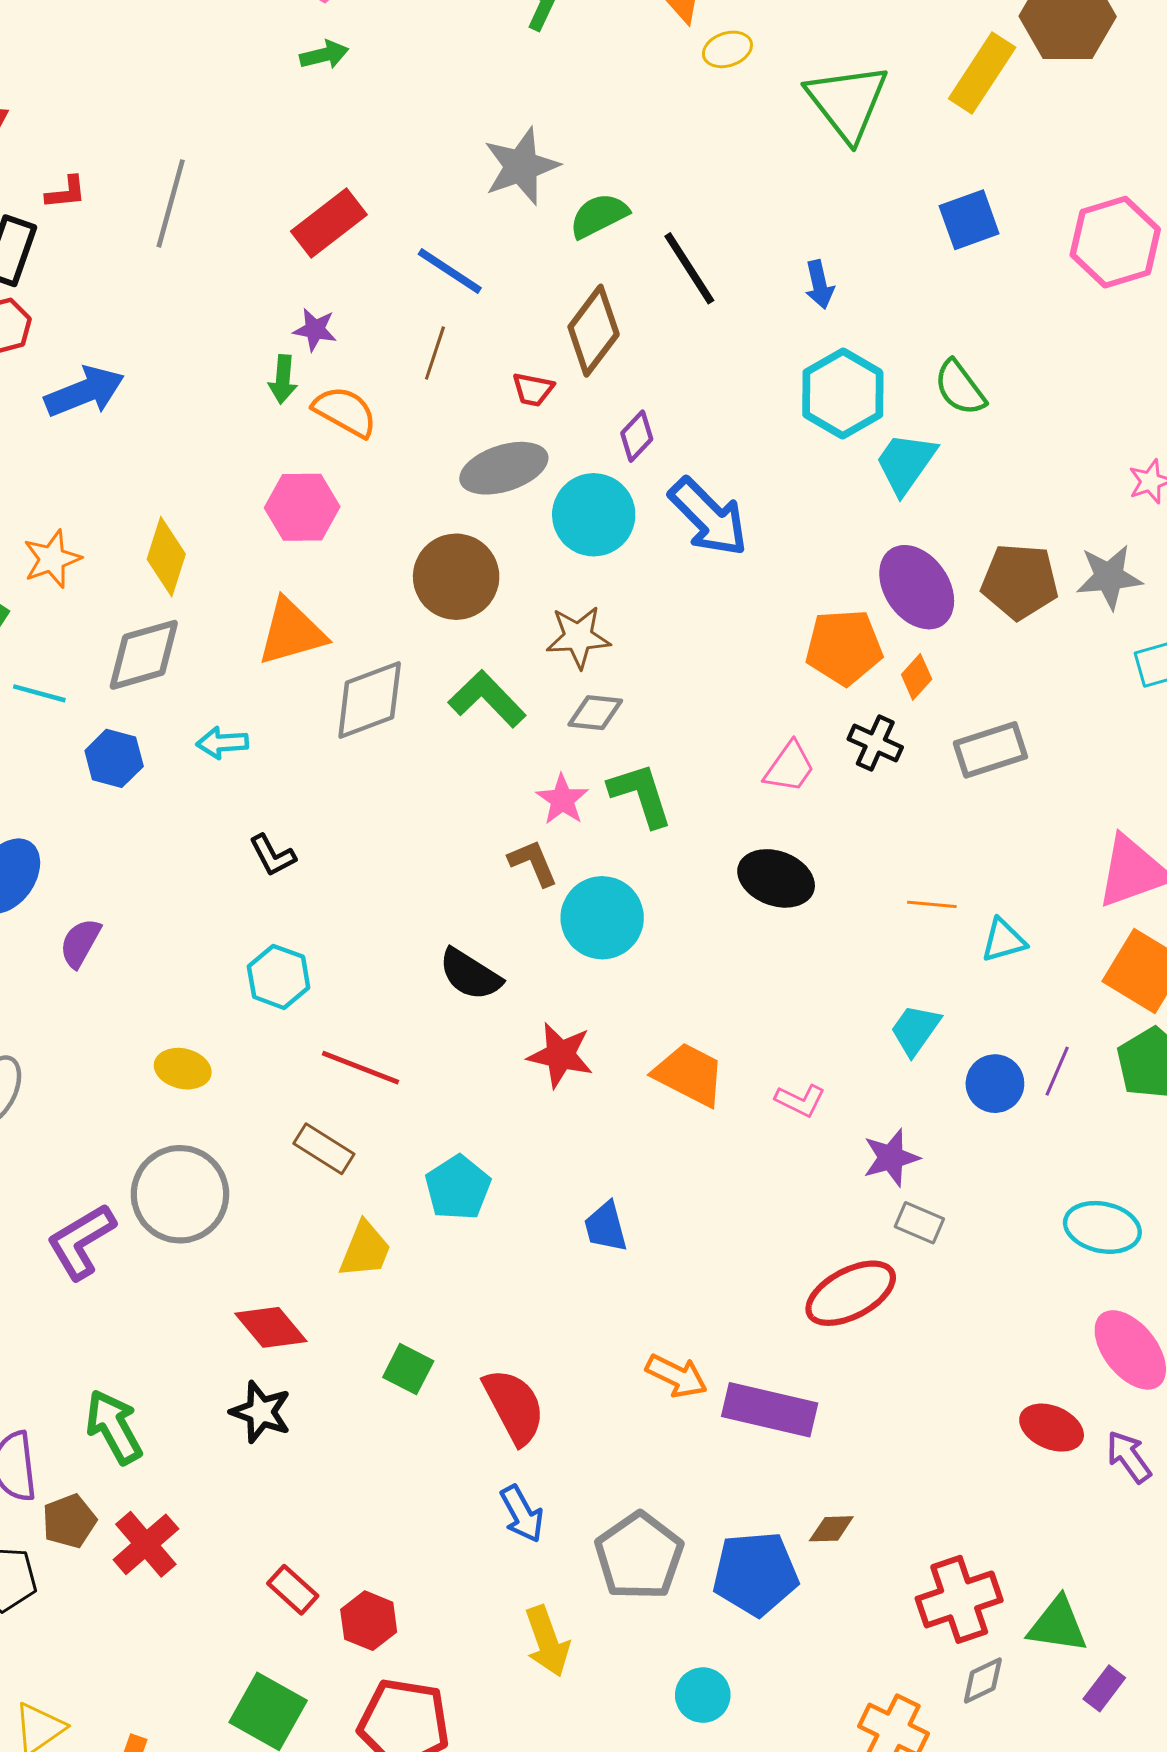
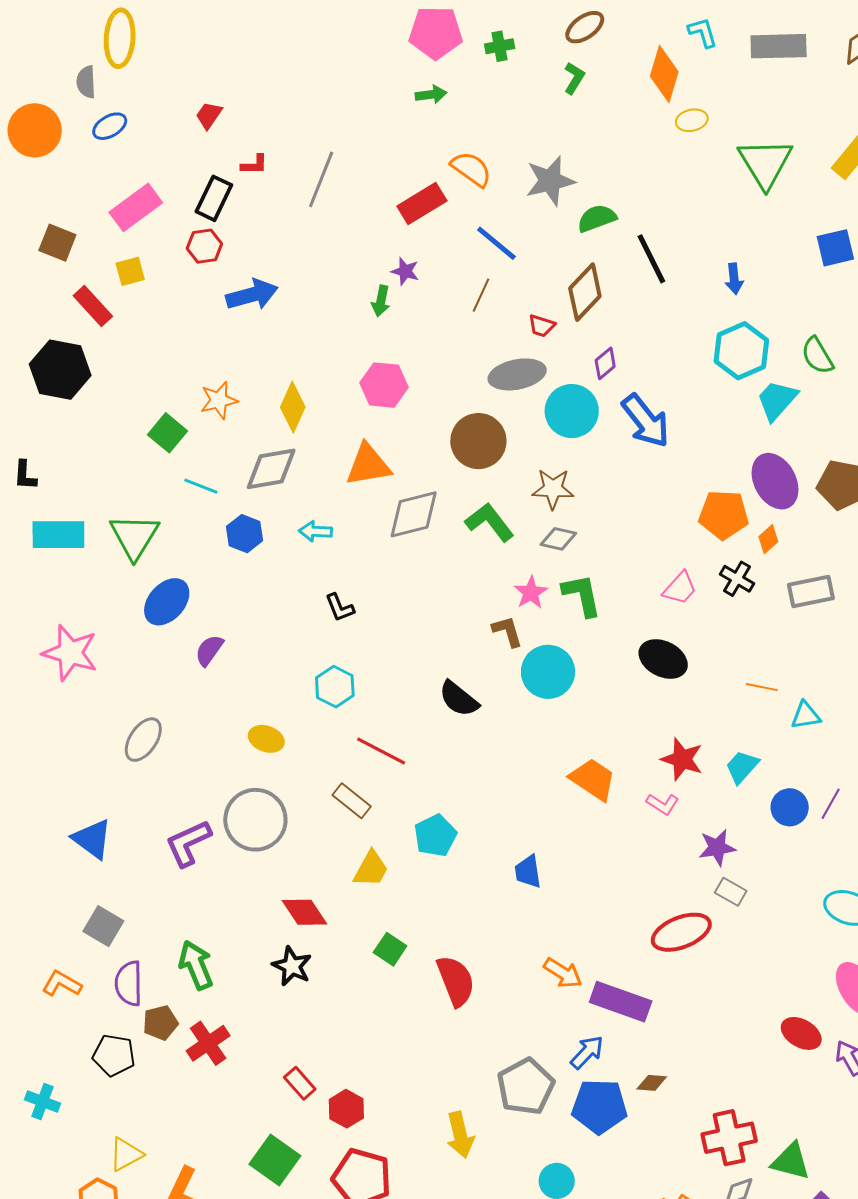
orange semicircle: (345, 412) -> (471, 169), moved
red star: (560, 1055) -> (682, 759), moved
blue arrow: (522, 1514) -> (587, 1052), moved, turned -114

